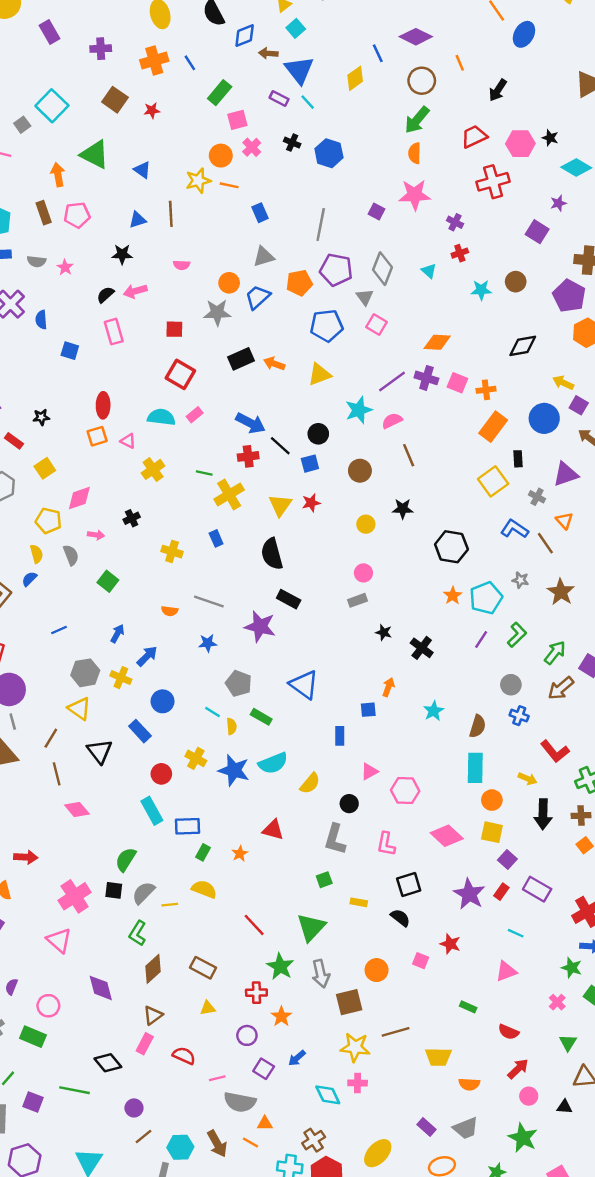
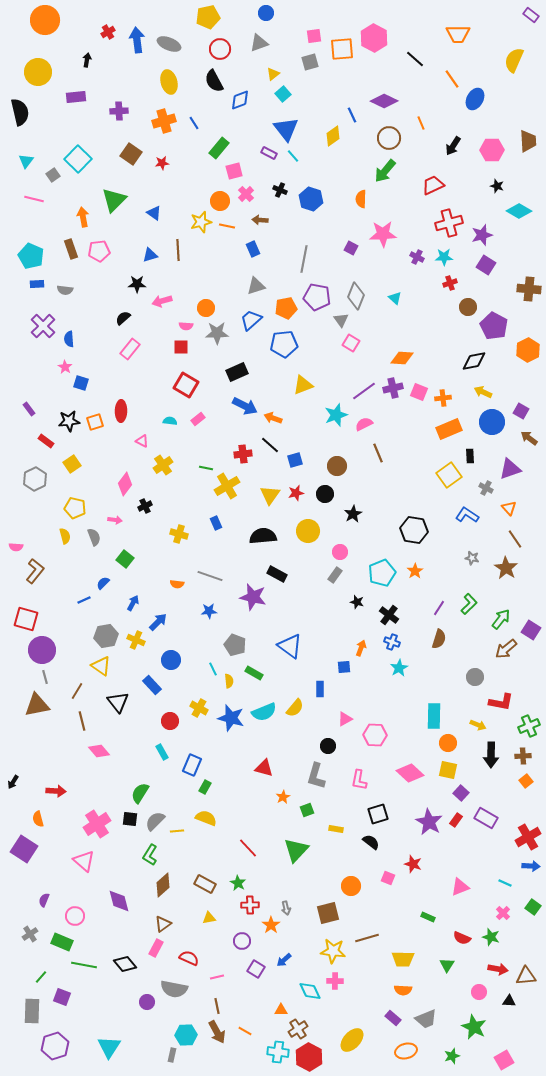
purple rectangle: (50, 32) -> (76, 97), turned -66
brown arrow: (268, 53) -> (260, 220), moved
pink hexagon: (520, 144) -> (492, 150), moved
orange semicircle: (415, 153) -> (361, 199), moved
green triangle: (95, 154) -> (114, 200), turned 48
purple star: (558, 203) -> (482, 235), moved, size x1.5
red cross: (460, 253) -> (450, 283), moved
pink semicircle: (182, 265) -> (186, 326), moved
pink star: (65, 267) -> (65, 367), moved
orange circle: (229, 283) -> (206, 308), moved
cyan star: (481, 290) -> (444, 257), moved
pink arrow: (135, 291) -> (162, 301), moved
purple pentagon: (569, 296) -> (494, 326), moved
blue pentagon: (327, 326) -> (284, 344), moved
pink rectangle: (114, 332) -> (130, 349), turned 55
blue square: (70, 351) -> (81, 383), moved
orange arrow: (274, 364) -> (273, 418), moved
purple cross: (426, 378) -> (393, 388), turned -30
yellow arrow: (563, 383) -> (483, 392), moved
black star: (41, 417) -> (69, 421), size x1.5
cyan semicircle: (161, 417) -> (170, 421), size x0.6
blue arrow: (251, 423) -> (245, 406), moved
orange rectangle: (493, 427) -> (449, 429), turned 30
black circle: (318, 434) -> (325, 494), moved
orange square: (97, 436) -> (95, 422), moved
pink diamond: (79, 498) -> (125, 484), moved, turned -35
black star: (403, 509) -> (353, 514), moved, turned -30
yellow circle: (366, 524) -> (308, 531), moved, size x1.5
brown line: (545, 543) -> (515, 539), moved
black semicircle: (272, 554) -> (263, 536), turned 100
blue semicircle: (29, 579) -> (103, 583), moved
cyan pentagon: (486, 598) -> (382, 573), moved
gray rectangle: (358, 600) -> (335, 575), turned -35
gray circle: (511, 685) -> (475, 677), moved
cyan line: (212, 712) -> (213, 669), turned 32
blue cross: (519, 716) -> (392, 642), moved
brown semicircle: (478, 726) -> (439, 639), moved
red L-shape: (555, 751) -> (501, 702), turned -40
yellow semicircle: (310, 783) -> (295, 708), moved
cyan rectangle: (152, 811) -> (162, 752), size x0.7
blue rectangle: (187, 826) -> (192, 765), turned -65
orange star: (240, 854) -> (283, 797), moved
cyan line: (516, 933) -> (505, 883), moved
green star: (280, 966) -> (238, 883), moved, size x0.7
green star: (572, 968) -> (491, 937), moved
gray arrow: (321, 974) -> (286, 908), moved, size x0.6
green triangle: (568, 1043) -> (447, 965), moved
red arrow: (518, 1069) -> (498, 969), moved, turned 54
orange semicircle: (469, 1084) -> (403, 990), moved
green line: (75, 1090) -> (84, 965), moved
gray semicircle: (240, 1102) -> (174, 989), moved
orange triangle: (265, 1123) -> (281, 1010), moved
brown line: (144, 1137) -> (217, 1006), moved, turned -63

